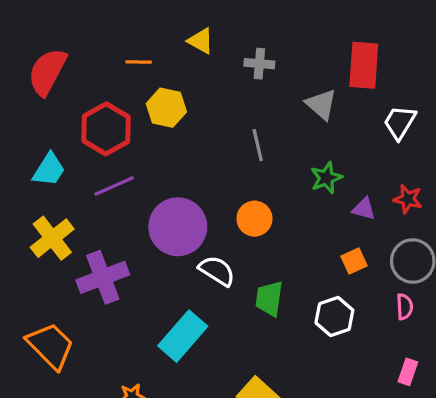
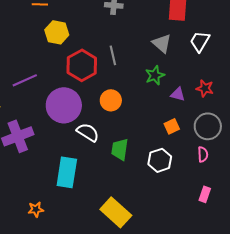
gray triangle: (321, 104) -> (162, 43), moved
red hexagon: (106, 129) -> (82, 65), moved
cyan rectangle: (183, 336) -> (67, 172), turned -32

